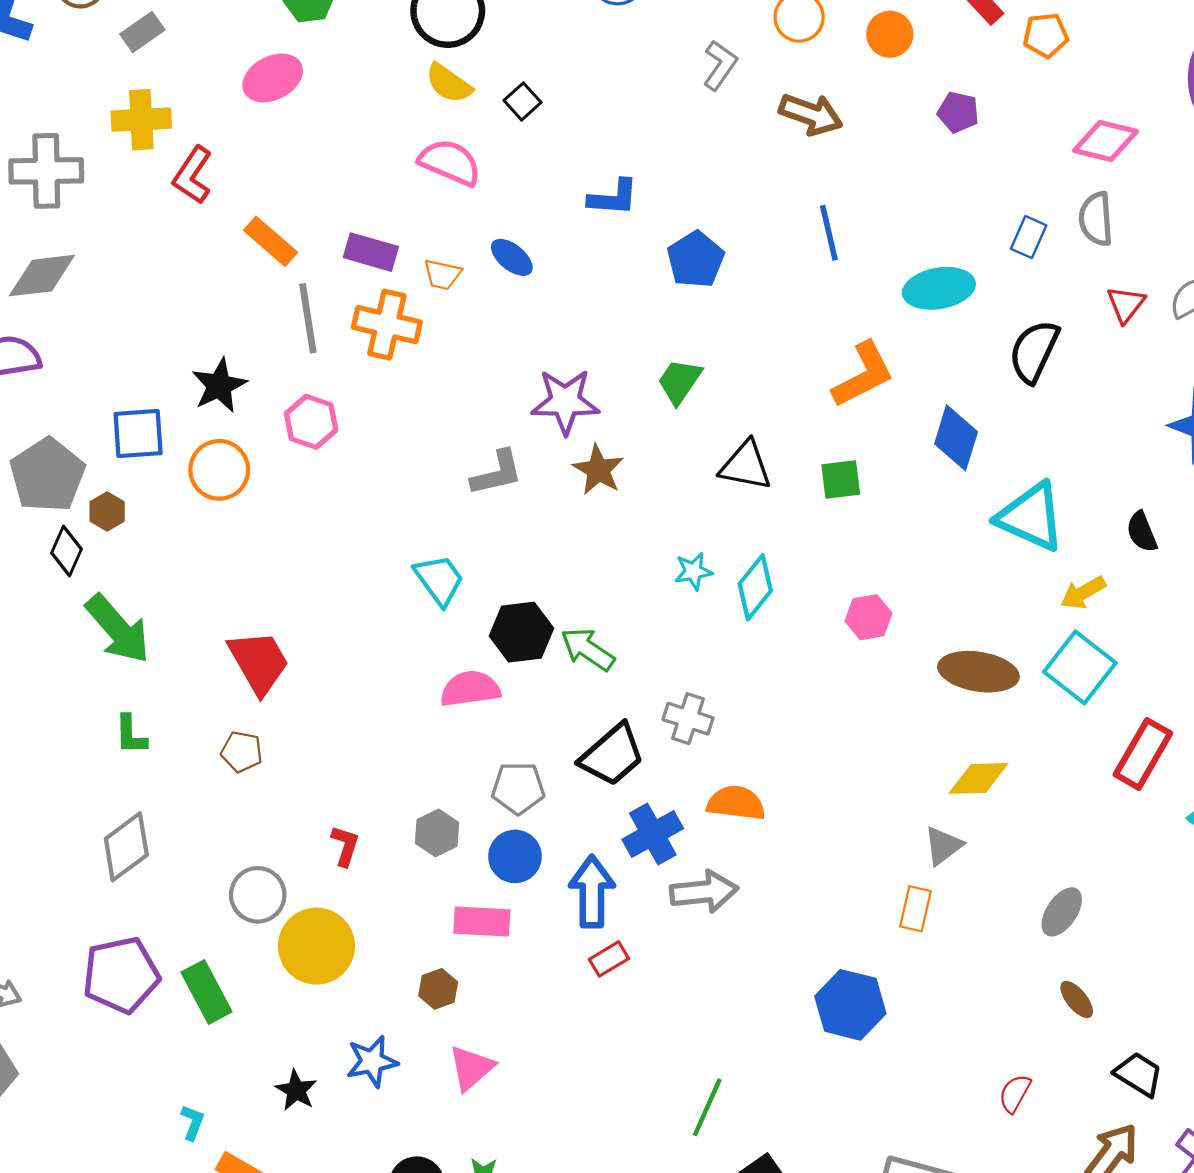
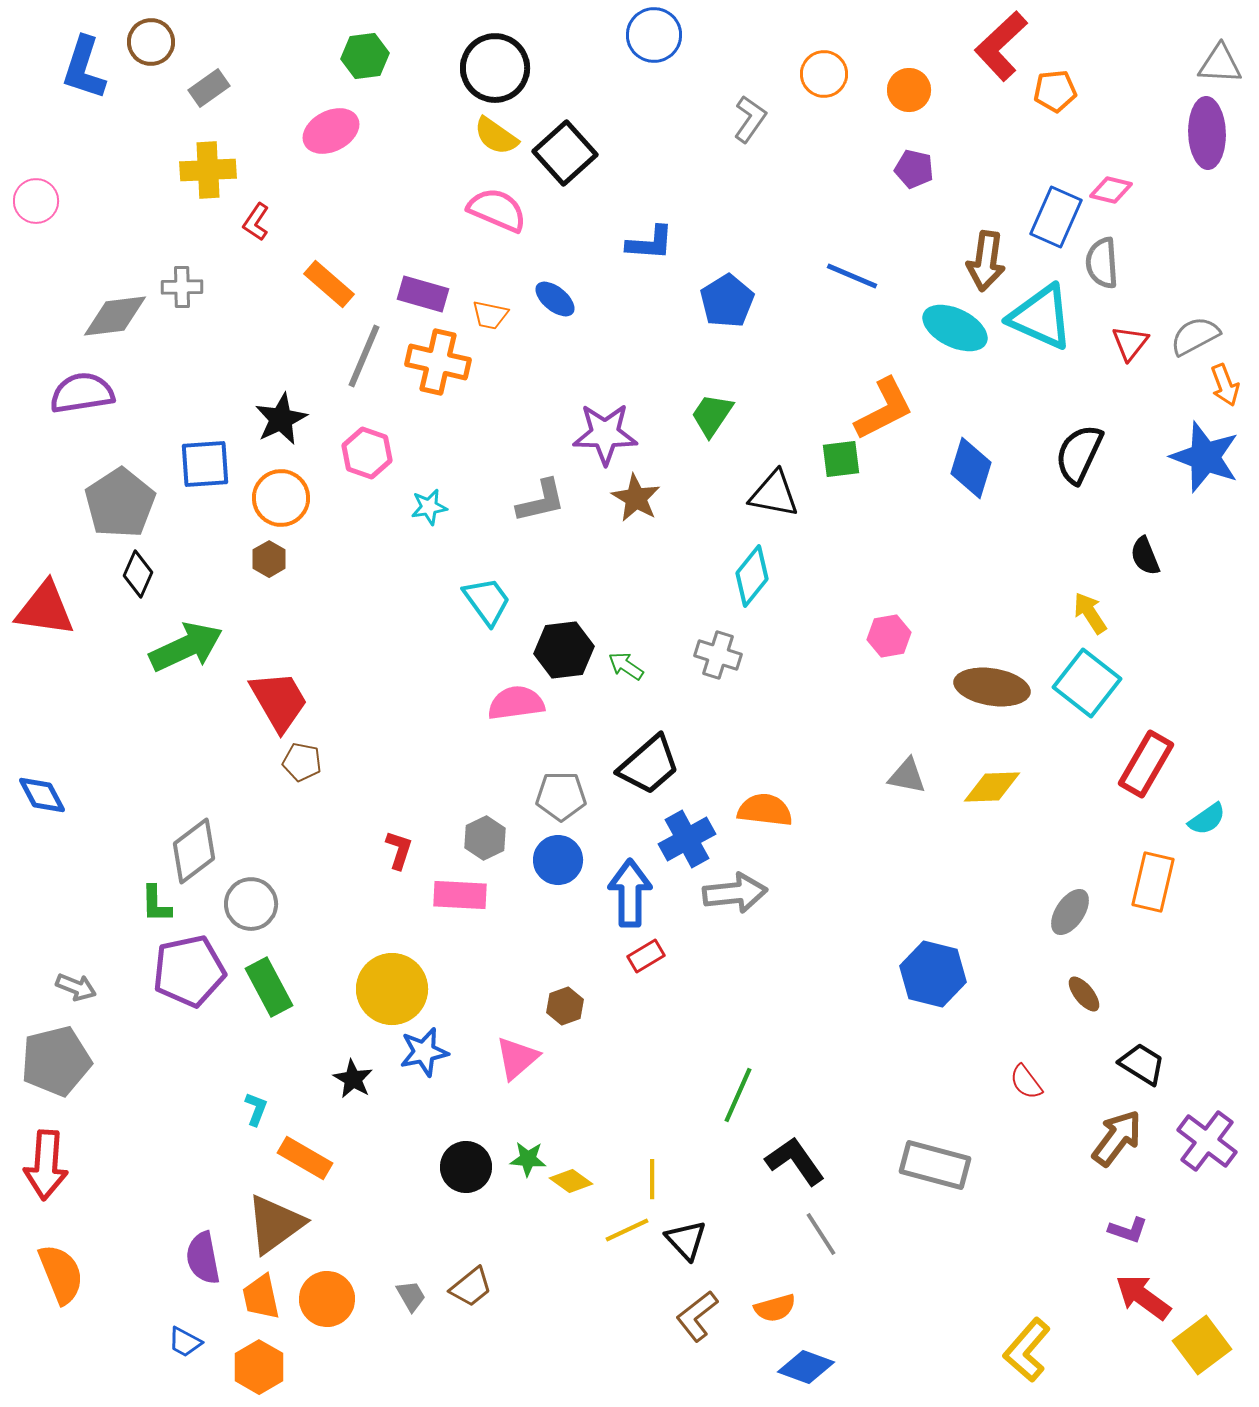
black square: (522, 101) -> (565, 153), size x1.8
purple pentagon: (958, 112) -> (914, 169), moved
brown arrow: (811, 114) -> (986, 261), moved, turned 78
pink diamond: (1106, 141) -> (1111, 190), size x0.7
gray cross: (46, 171) -> (182, 287), moved, size x0.6
red L-shape: (193, 175) -> (256, 222), size x0.7
blue line: (829, 233) -> (852, 276), turned -54
blue rectangle: (1029, 237) -> (1056, 217), moved, size x1.5
cyan ellipse: (939, 288) -> (955, 328), turned 36
gray line: (308, 318) -> (364, 356), turned 32
black semicircle: (1034, 351) -> (1079, 454), moved
green square: (841, 479) -> (841, 459), moved
brown hexagon: (107, 512) -> (269, 559), moved
cyan triangle: (1031, 517) -> (1041, 317), moved
cyan star: (693, 571) -> (429, 507), moved
cyan diamond: (755, 587) -> (752, 576), moved
yellow arrow: (1083, 593) -> (1090, 613), turned 87
green arrow: (118, 629) -> (186, 647), turned -74
green arrow: (588, 649) -> (626, 666), size x0.7
red trapezoid: (259, 662) -> (279, 701), moved
gray cross: (688, 719) -> (718, 655), moved
green L-shape: (131, 735) -> (156, 904), moved
gray triangle: (943, 846) -> (907, 776), moved, turned 48
gray circle: (258, 895) -> (251, 904), moved
orange rectangle: (915, 909) -> (1153, 882), moved, size x1.4
pink rectangle: (482, 922) -> (460, 895), moved
yellow circle: (316, 946) -> (392, 989), moved
brown hexagon: (438, 989) -> (565, 1006), moved
blue hexagon: (850, 1005) -> (933, 974), moved
red semicircle: (1015, 1093) -> (1026, 1082), turned -66

